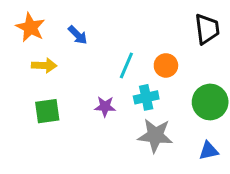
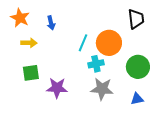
blue arrow: (78, 35) -> (51, 23), turned 32
orange circle: (166, 65) -> (109, 43), size x1.6
purple star: (105, 107) -> (57, 88), moved, size x1.5

